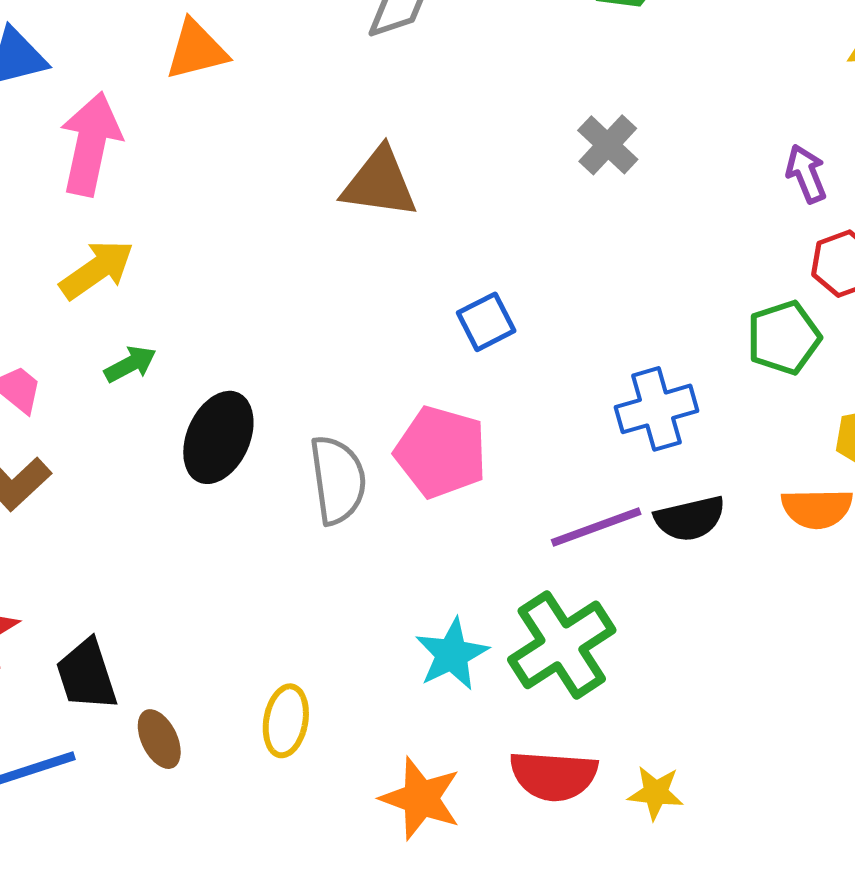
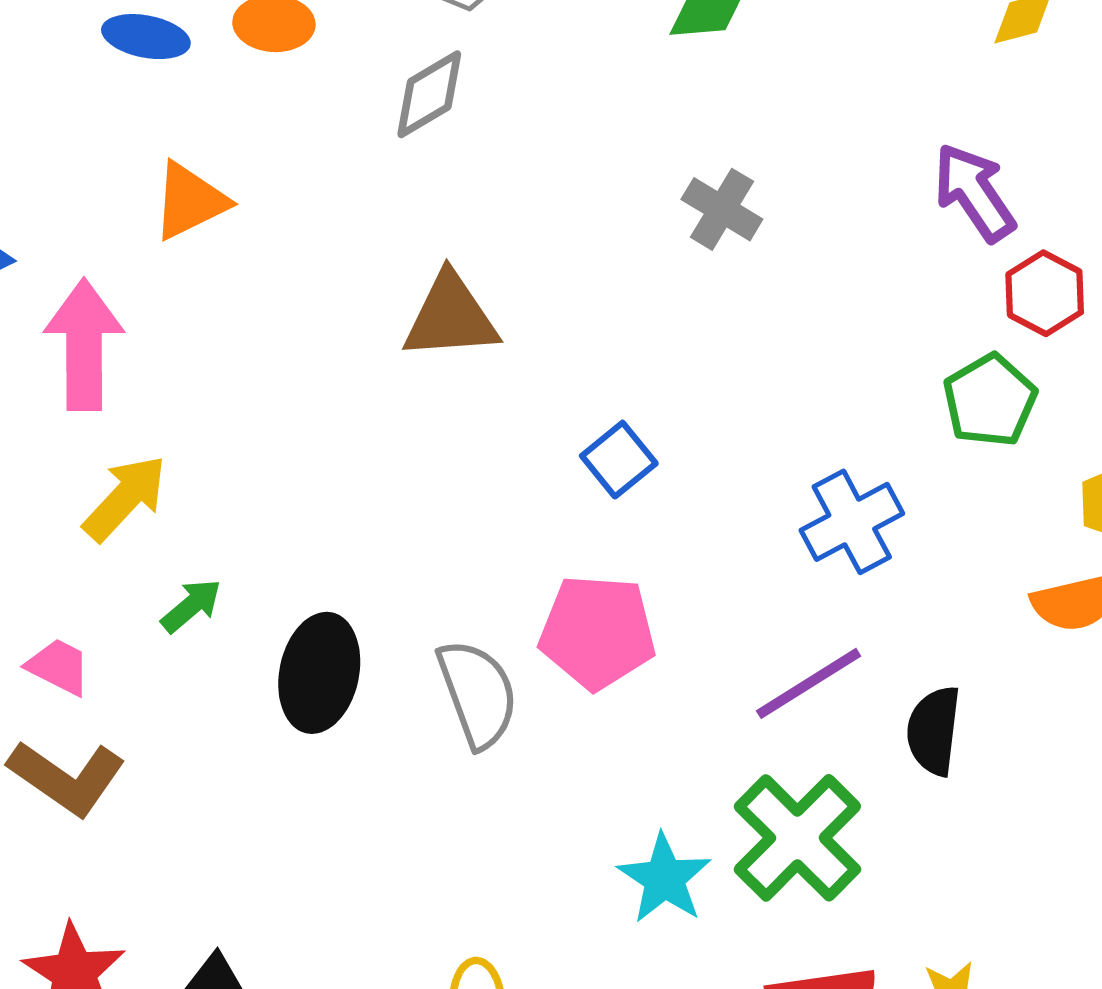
purple arrow: (806, 174) -> (974, 192), size x1.4
black semicircle: (690, 519) -> (934, 731), moved, turned 122

